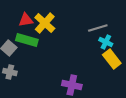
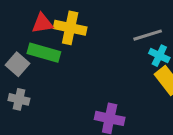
yellow cross: (45, 23) -> (70, 28), turned -30

